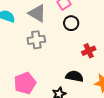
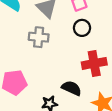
red cross: (89, 51) -> (94, 63), size x1.5

